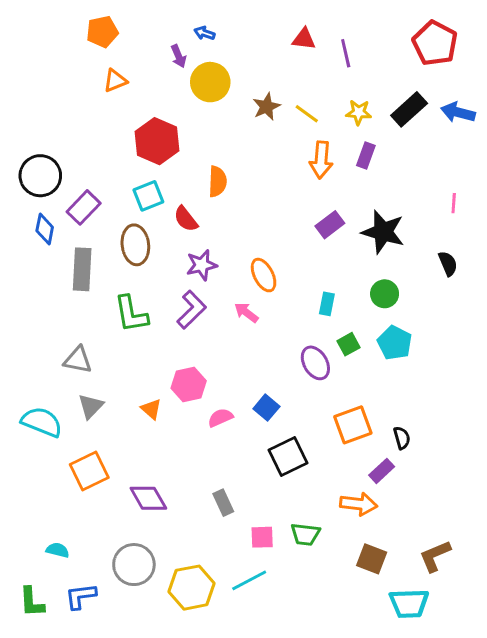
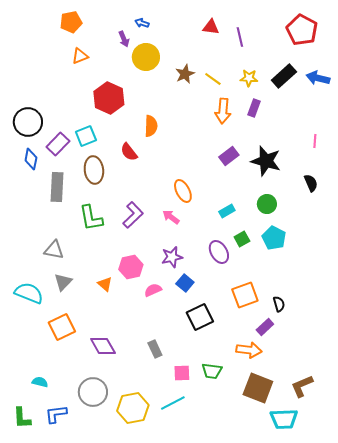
cyan square: (148, 196) -> (86, 136), moved
purple star: (202, 265) -> (172, 257), moved
cyan rectangle: (327, 304) -> (227, 211), turned 49
brown square: (372, 559) -> (258, 388), size x1.4

